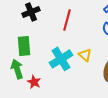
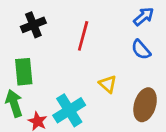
cyan cross: (61, 59) -> (69, 110), moved

